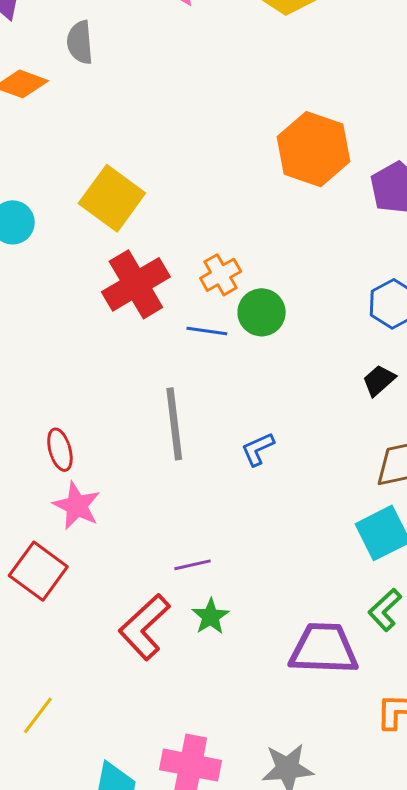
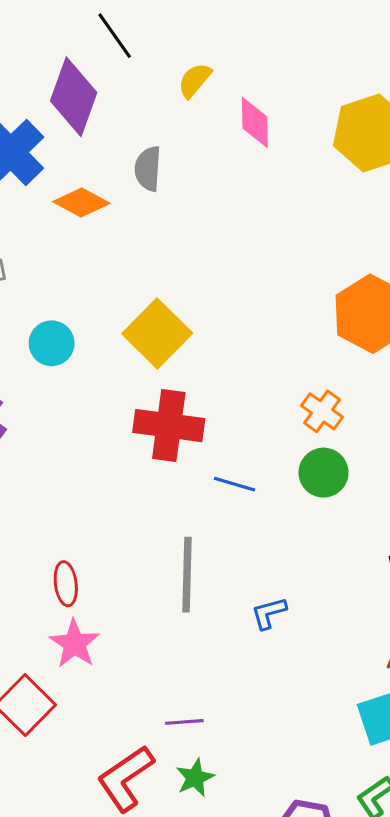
orange cross: (221, 275) -> (322, 411), moved, turned -33
red cross: (136, 284) -> (169, 426), turned 30
green circle: (262, 312) -> (324, 473), moved

